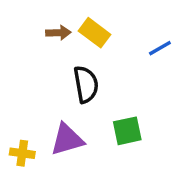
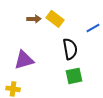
black semicircle: (86, 84) -> (70, 49), moved
purple triangle: (67, 139) -> (24, 60), moved

